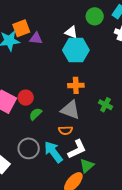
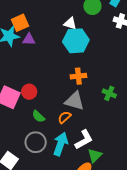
purple triangle: (36, 38) -> (29, 39), moved
green semicircle: (35, 114) -> (38, 116), moved, turned -88
orange semicircle: (65, 130) -> (64, 117), moved, turned 144
cyan arrow: (53, 152) -> (61, 144), turned 60

